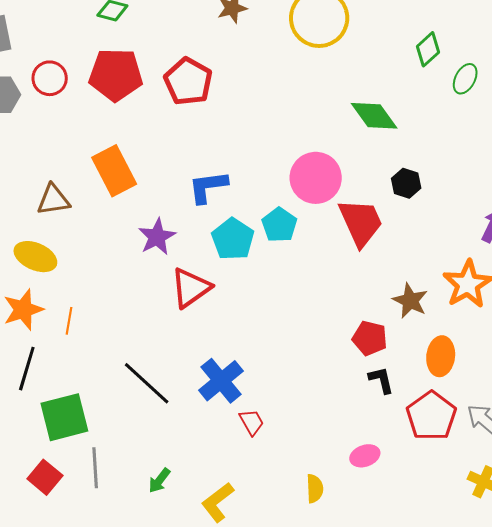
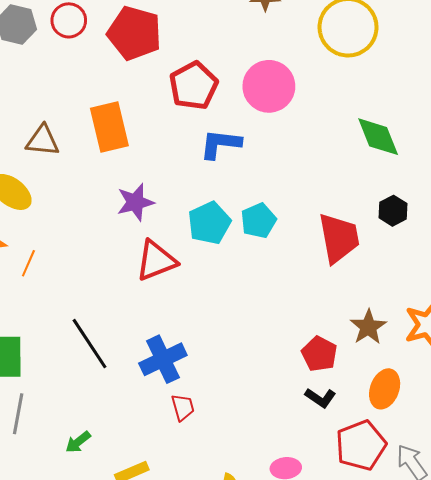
red pentagon: (188, 81) -> (194, 86), moved
pink circle: (316, 178) -> (269, 86), moved
blue L-shape: (208, 187) -> (220, 144), moved
black L-shape: (381, 380) -> (320, 398), turned 124

